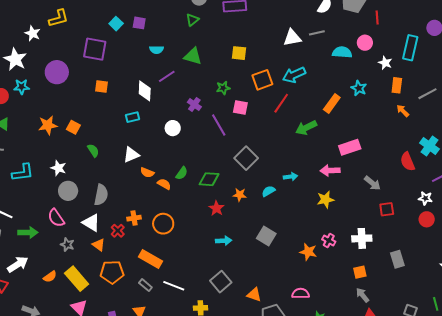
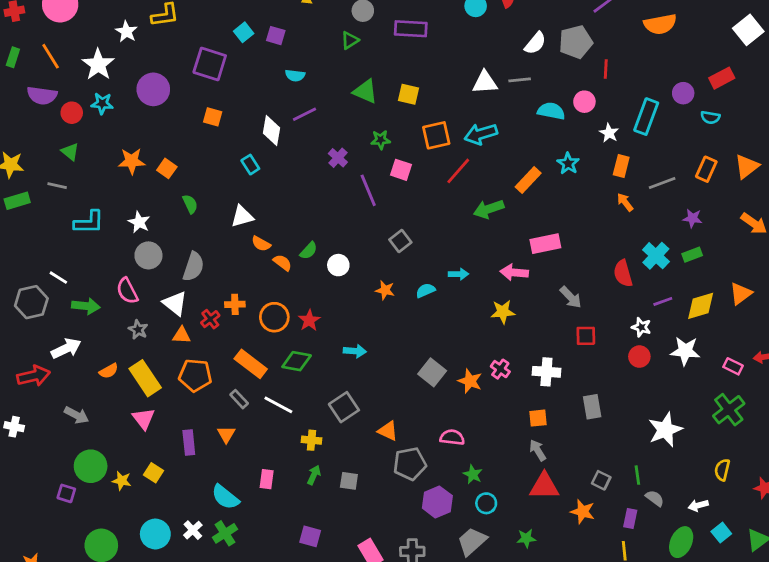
green triangle: (193, 56) -> (365, 91), moved
cyan rectangle: (133, 117) -> (250, 165), turned 64
white circle: (173, 128) -> (338, 265), moved
gray square: (246, 158) -> (400, 241), size x0.7
green diamond: (209, 179) -> (297, 361), moved
red star: (216, 208) -> (309, 320), moved
gray square: (266, 236) -> (432, 372), moved
orange triangle: (99, 245) -> (181, 335), turned -40

